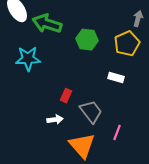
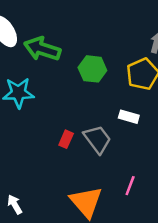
gray trapezoid: (91, 112) -> (97, 139), moved
white arrow: (55, 120) -> (15, 204), moved, turned -112

